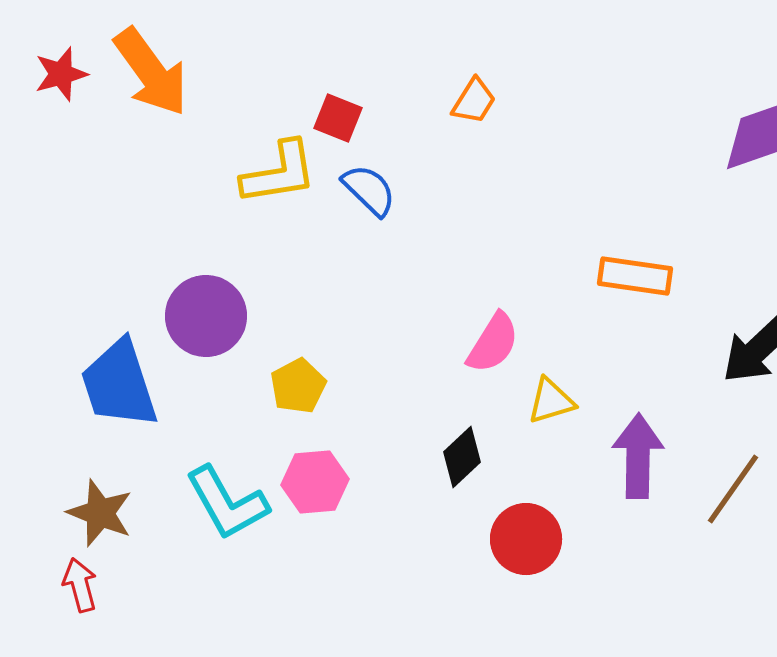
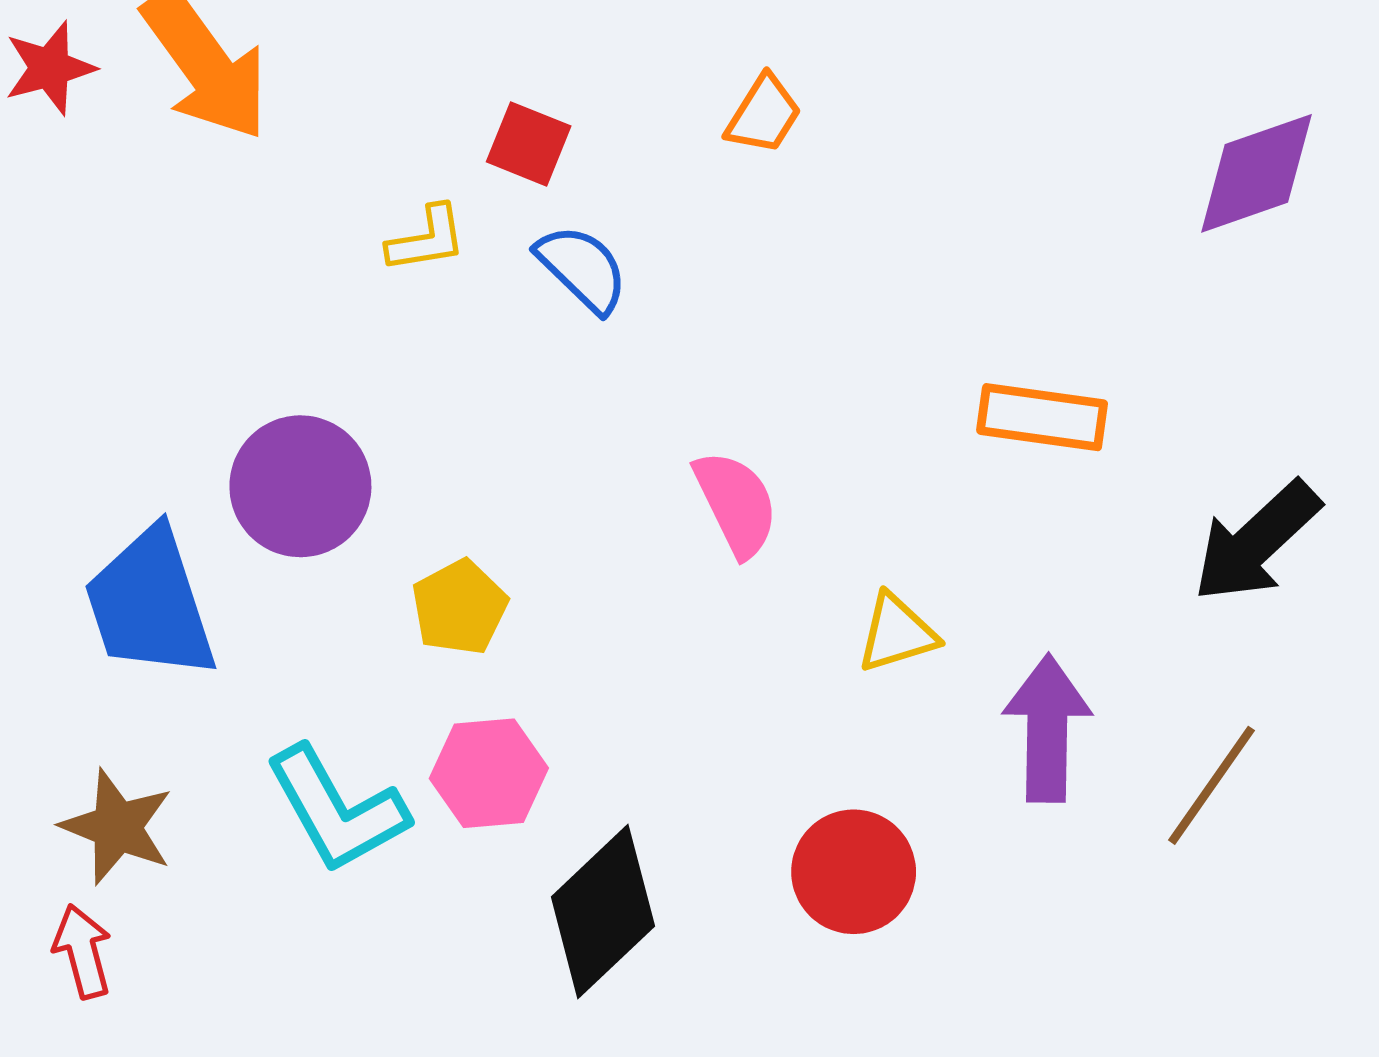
yellow L-shape: (279, 173) -> (427, 239), size x0.6
pink semicircle: (493, 343) -> (736, 504), moved, turned -58
black diamond: (462, 457) -> (603, 912), moved, size x1.6

